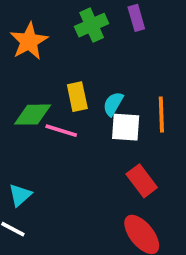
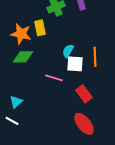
orange star: (29, 41) -> (21, 34), moved, turned -30
yellow rectangle: (77, 97) -> (40, 28), moved
pink line: (61, 131) -> (54, 78), moved

